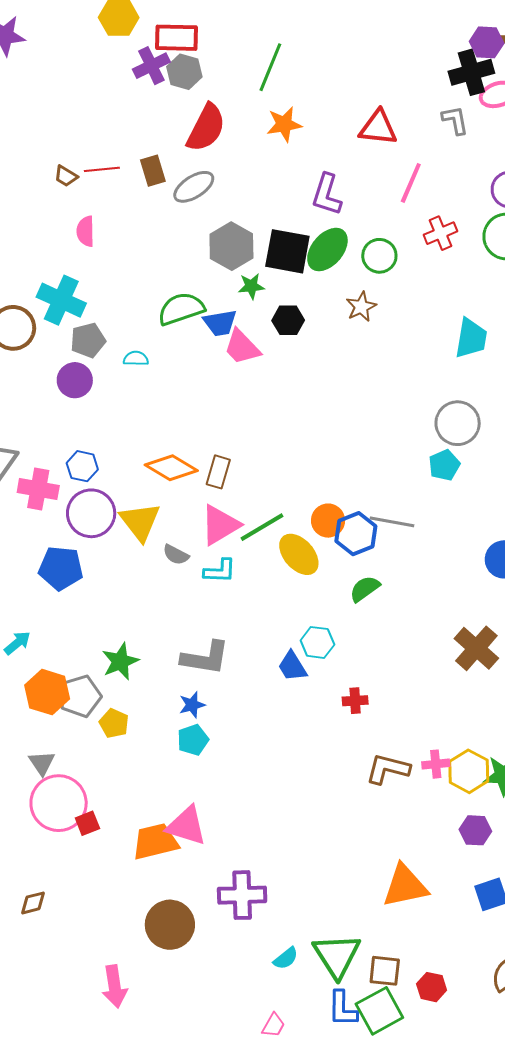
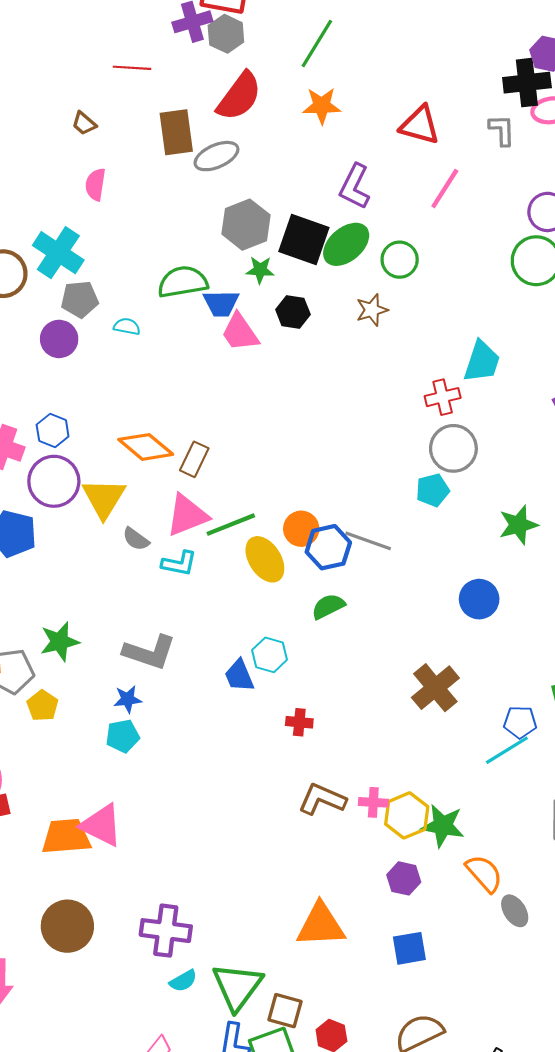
red line: (102, 169) -> (132, 68), moved
brown rectangle: (153, 171) -> (176, 132), size x1.4
red cross: (441, 233) -> (443, 397), moved
purple cross: (242, 895) -> (166, 931), moved

